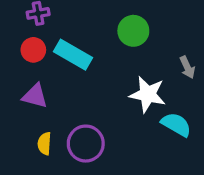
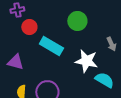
red circle: (33, 50) -> (29, 27), moved
cyan rectangle: (73, 55) -> (51, 46), moved

